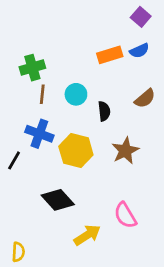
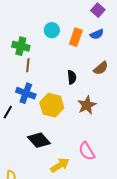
orange rectangle: (110, 55) -> (76, 37), turned -54
green cross: (32, 68) -> (21, 46), turned 30
cyan circle: (76, 94) -> (52, 30), moved

